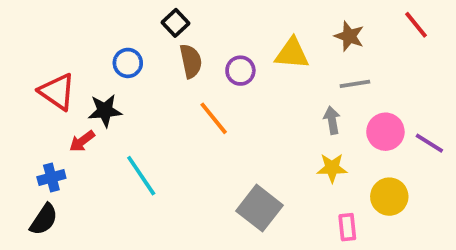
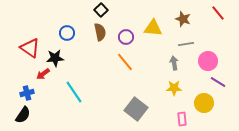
black square: (176, 23) -> (101, 10), moved
orange line: (214, 118) -> (125, 62), moved
pink circle: (385, 132) -> (208, 61), moved
purple line: (429, 143) -> (218, 82), moved

